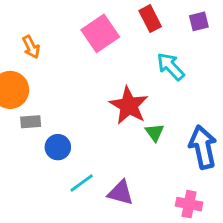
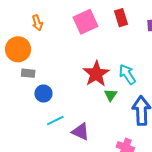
cyan arrow: (171, 67) -> (127, 74), moved

